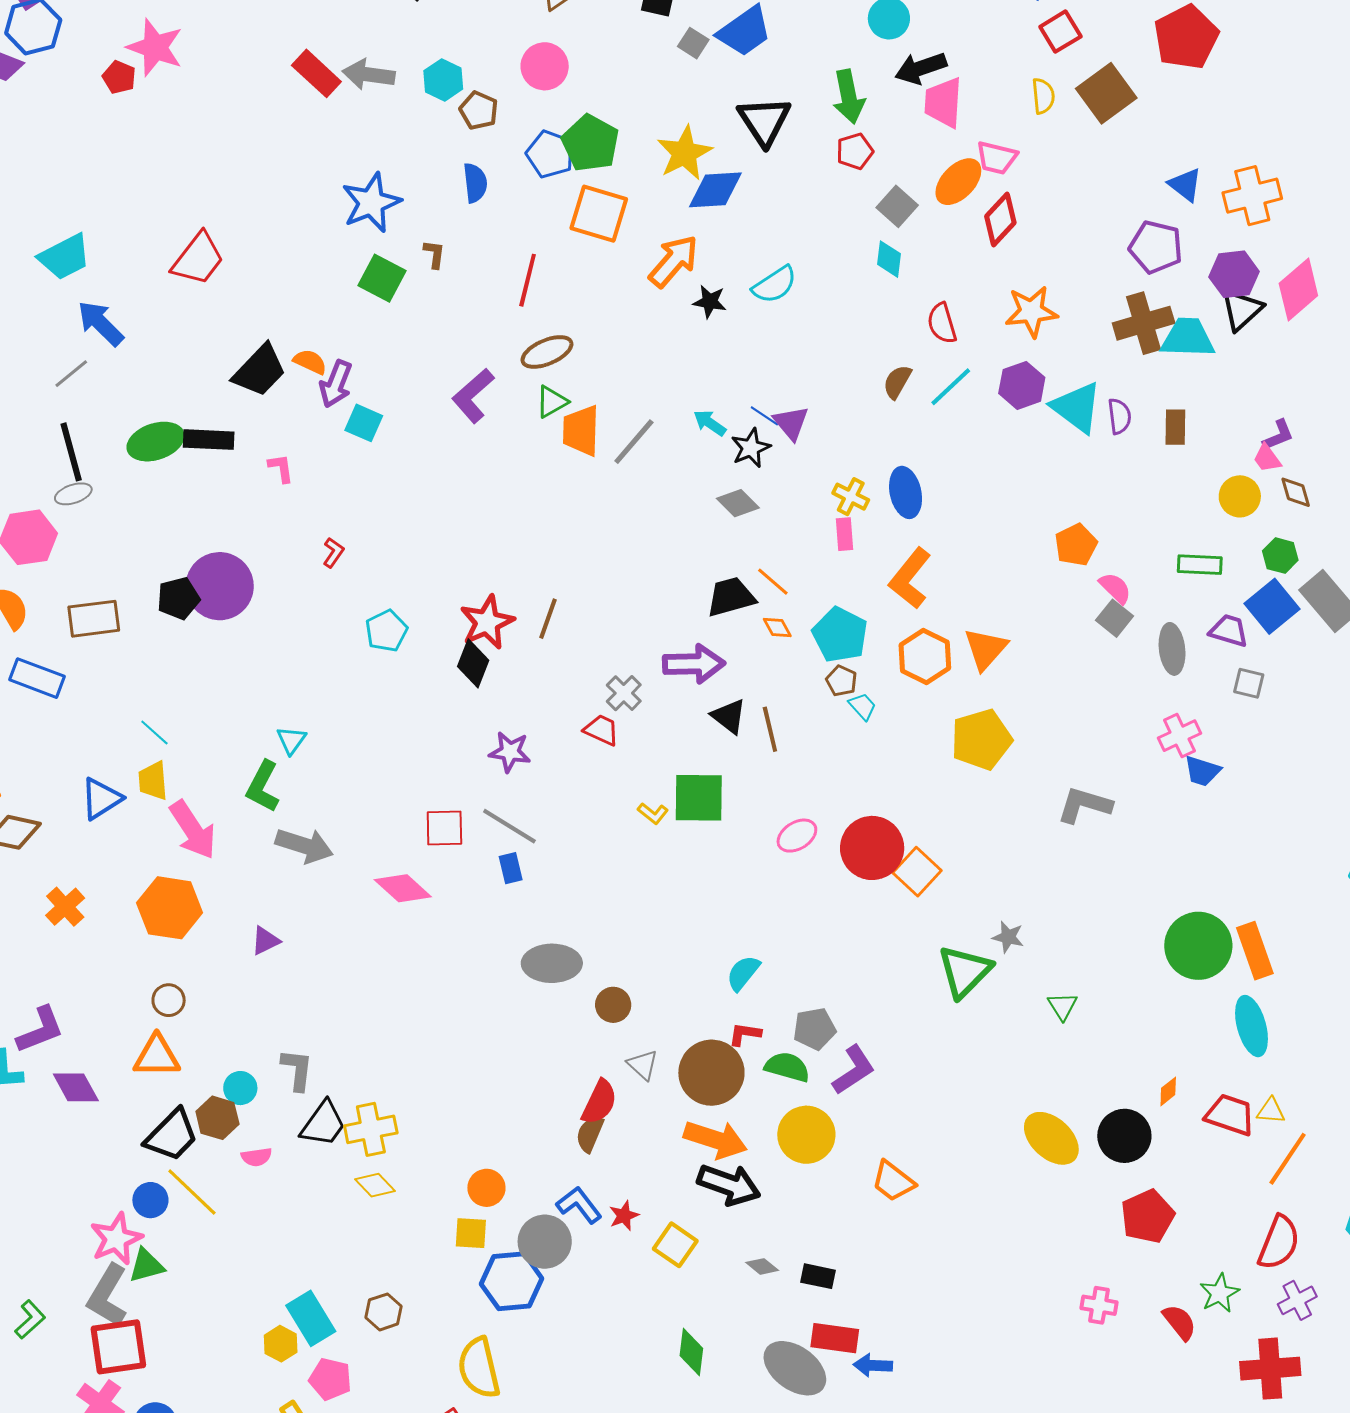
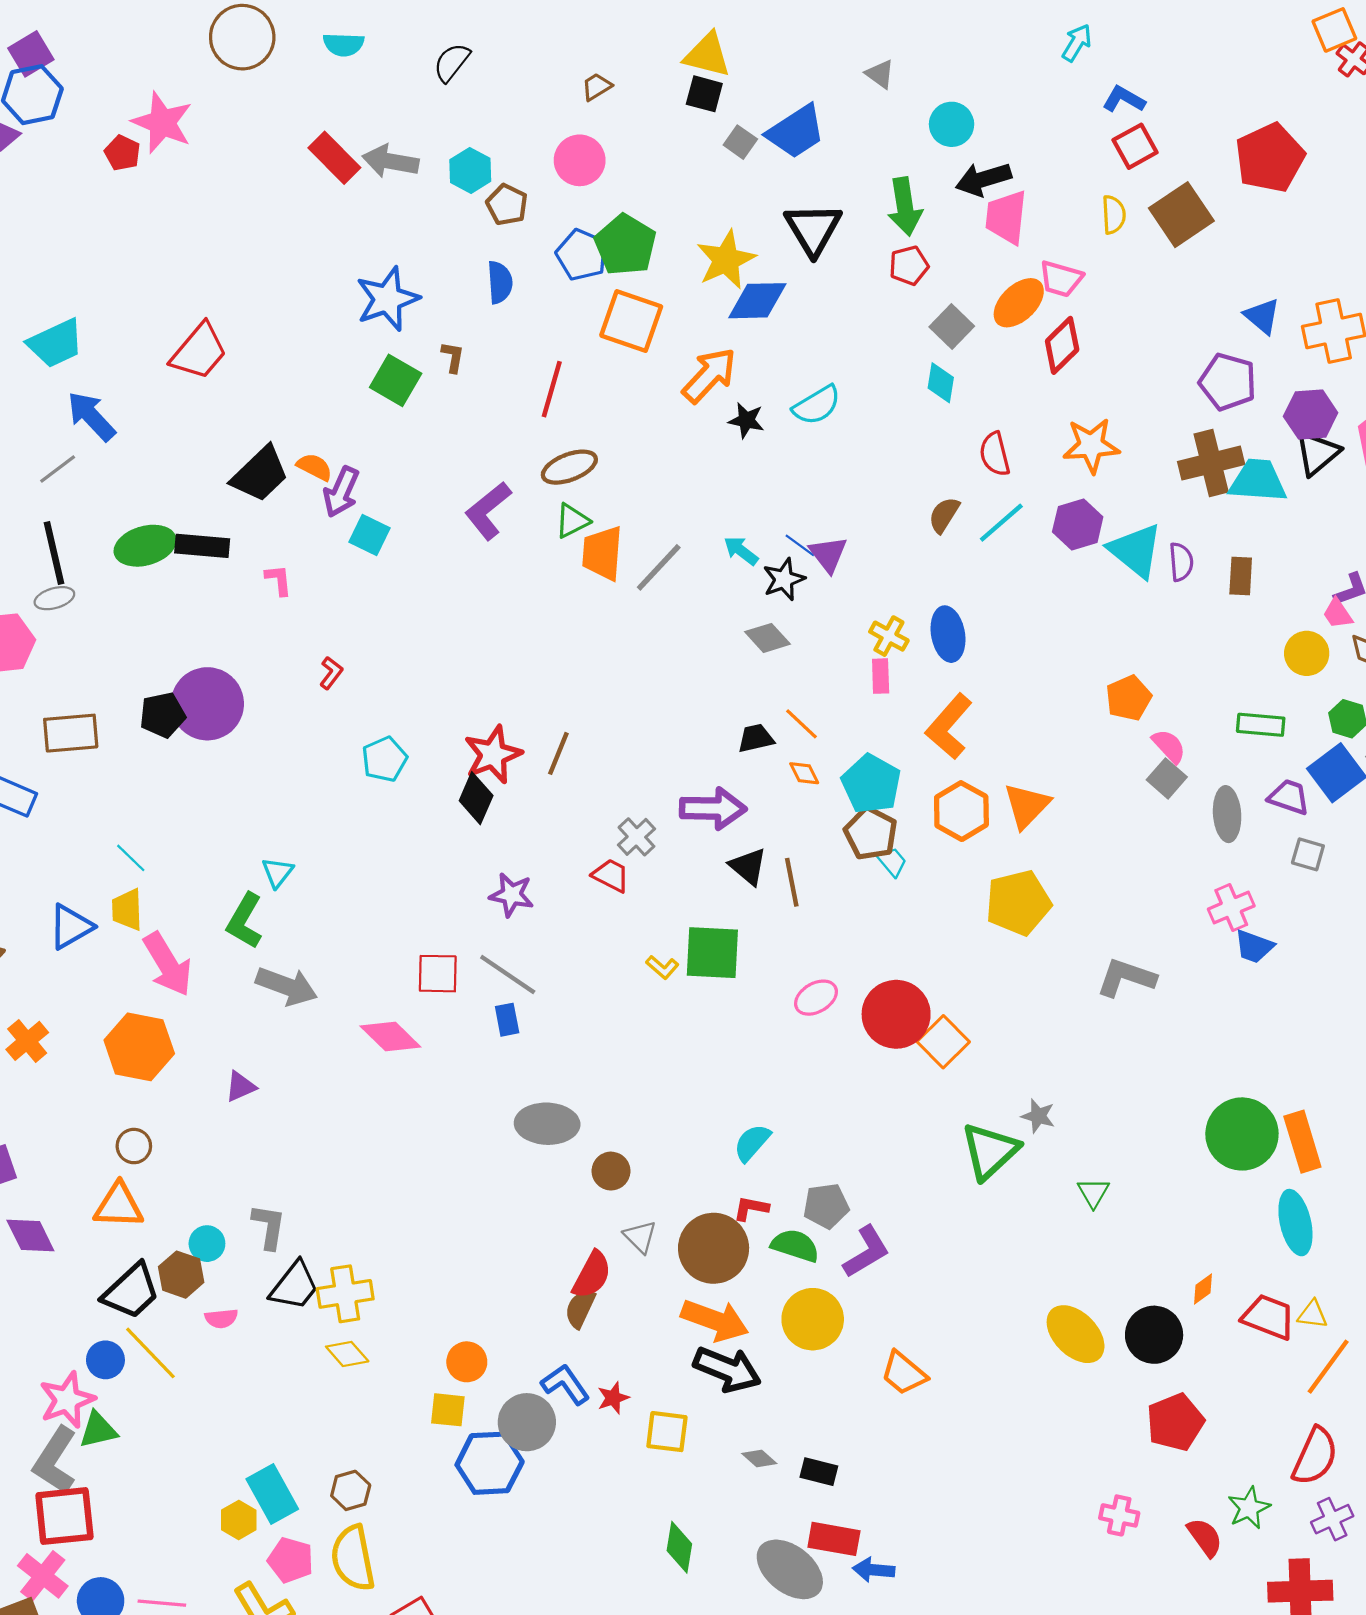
black trapezoid: (731, 597) -> (756, 738), size x0.7
brown pentagon: (841, 681) -> (871, 833), size x1.6
yellow square: (675, 1245) -> (667, 1432), turned -30
yellow semicircle: (479, 1368) -> (353, 1558), moved

